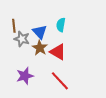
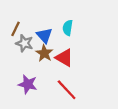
brown line: (14, 26) -> (16, 29), turned 32
purple star: (25, 76) -> (28, 84), turned 30

